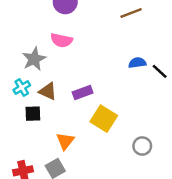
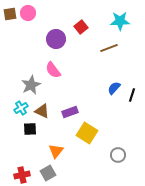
pink semicircle: (61, 40) -> (53, 70), turned 42
blue semicircle: (137, 63) -> (114, 88), turned -40
black line: (160, 71) -> (132, 95), turned 64

